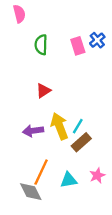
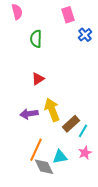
pink rectangle: (78, 46) -> (68, 15), moved
cyan line: (78, 126) -> (83, 131), moved
gray diamond: (31, 192) -> (44, 167), moved

